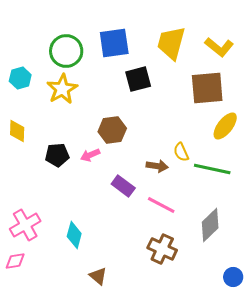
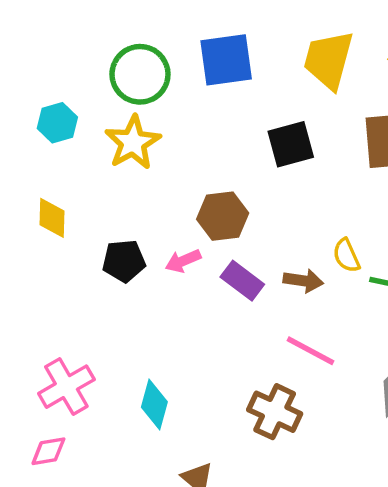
black square: (138, 79) -> (291, 144), moved
purple rectangle: (123, 186) -> (242, 281), moved
brown cross: (162, 249) -> (275, 412), moved

